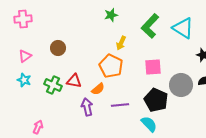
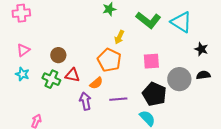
green L-shape: (150, 26) -> (148, 20), turned -95
brown circle: (58, 48) -> (58, 55), moved

